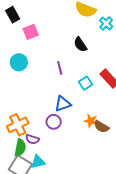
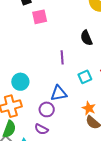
cyan circle: (19, 62) -> (20, 82), moved
orange star: (91, 121) -> (89, 108), moved
purple semicircle: (32, 139) -> (41, 129), moved

